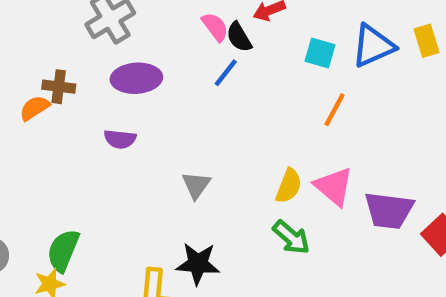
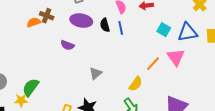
black semicircle: (239, 37) -> (105, 25), moved
blue line: (226, 73) -> (121, 28), turned -64
orange line: (335, 110) -> (153, 64), moved
pink triangle: (334, 186) -> (176, 57), moved

